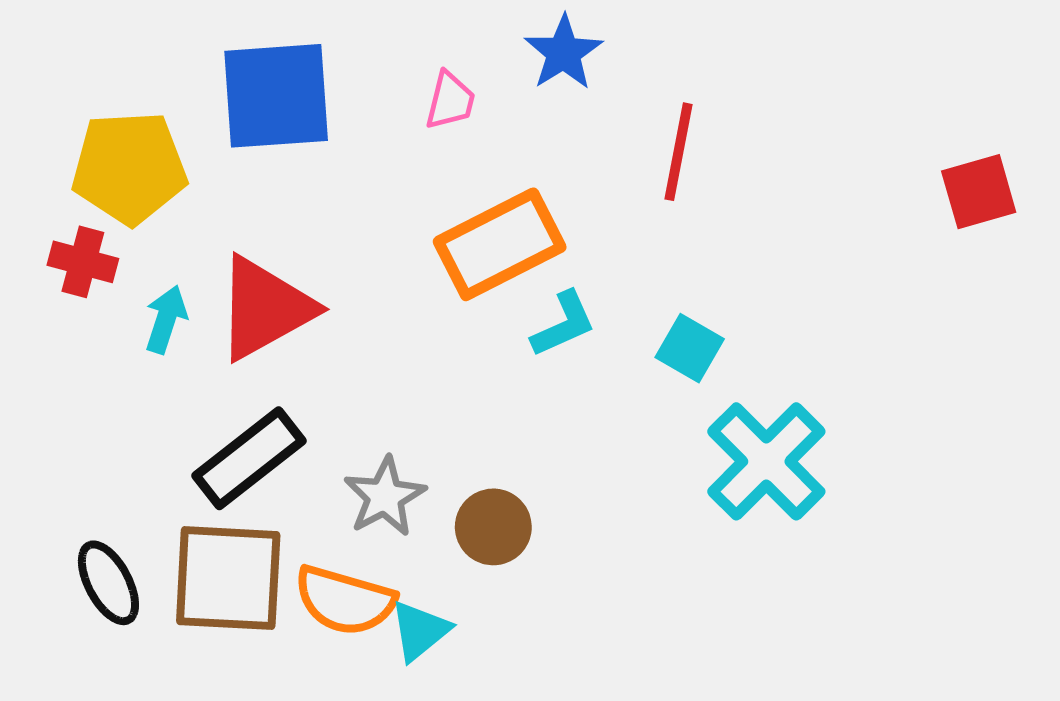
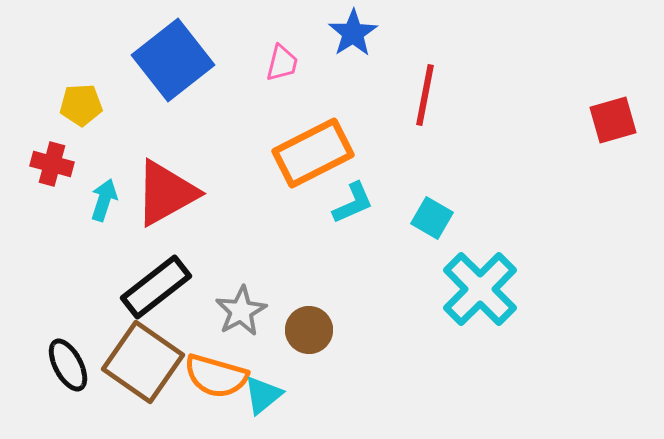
blue square: (276, 96) -> (173, 60), turned -34
yellow pentagon: (129, 168) -> (81, 105), size x0.6
brown square: (228, 578) -> (143, 362), turned 32

